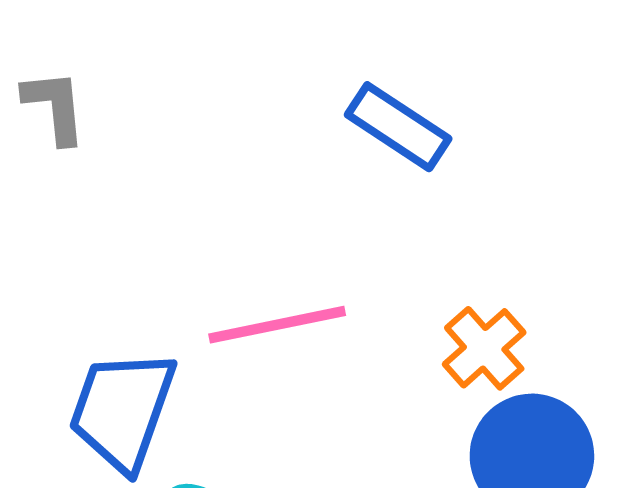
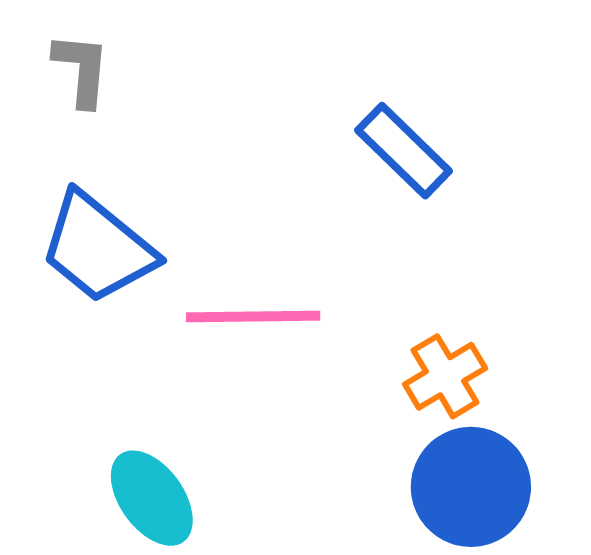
blue trapezoid: (122, 410) -> (98, 248), moved, turned -81

